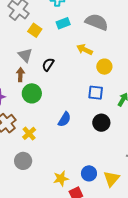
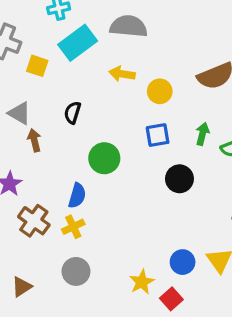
cyan rectangle: (63, 23) -> (78, 43), size x1.6
gray triangle: (25, 55) -> (19, 113), moved
green circle: (32, 93) -> (104, 158), moved
blue semicircle: (64, 119) -> (77, 196), moved
yellow cross: (29, 133) -> (73, 227), turned 32

